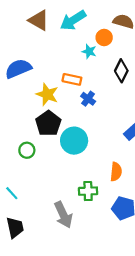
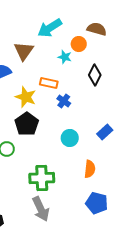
brown triangle: (39, 20) -> (24, 51), moved, turned 35
cyan circle: (74, 141) -> (70, 138), moved, size x0.7
green cross: (88, 191) -> (42, 178), moved, size x1.4

